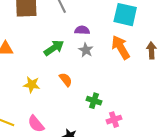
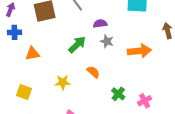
orange arrow: (121, 47) -> (139, 51), moved, turned 125
green cross: (94, 101) -> (118, 94), moved, turned 32

